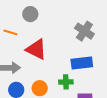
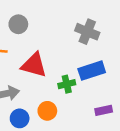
green cross: (66, 82) -> (67, 84), moved

